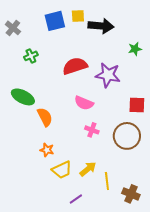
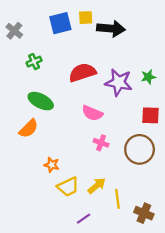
green star: (135, 49) -> (148, 77), moved
green ellipse: (23, 97) -> (41, 101), moved
orange semicircle: (45, 117) -> (29, 129), moved, turned 72

